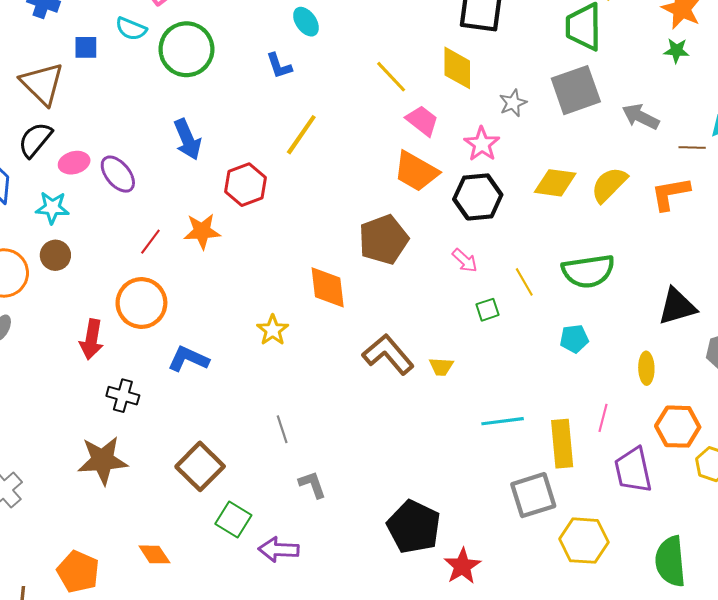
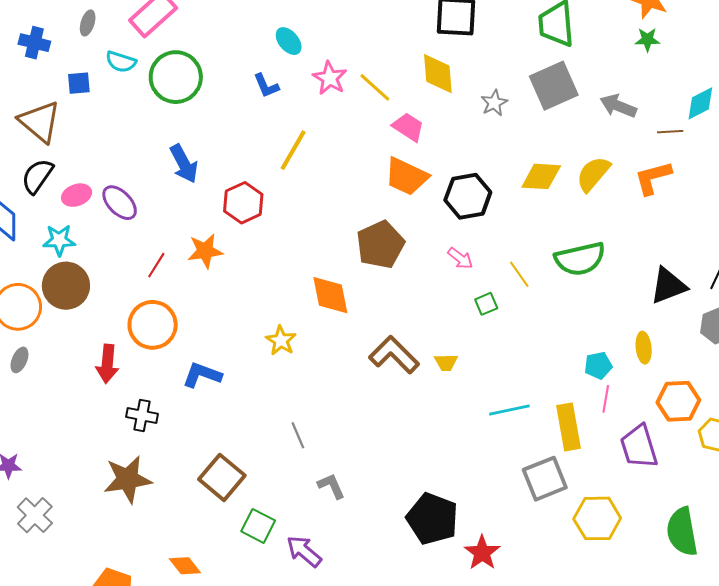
pink star: (482, 144) -> (330, 78), moved
brown circle: (55, 255) -> (66, 286), size x1.6
cyan pentagon: (574, 339) -> (598, 365), moved
purple arrow: (279, 550) -> (304, 551), turned 42

